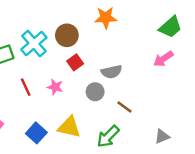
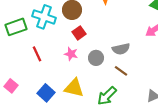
cyan cross: (34, 44) -> (44, 17), turned -30
gray semicircle: (112, 72) -> (121, 49), moved
pink star: (55, 87) -> (71, 54), moved

